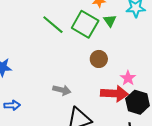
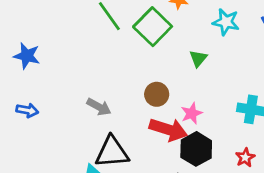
green triangle: (110, 21) -> (198, 58), moved
brown circle: (99, 59) -> (157, 94), moved

